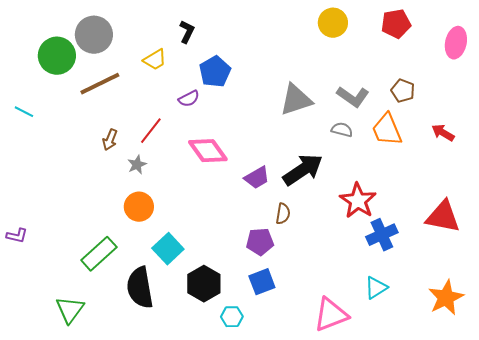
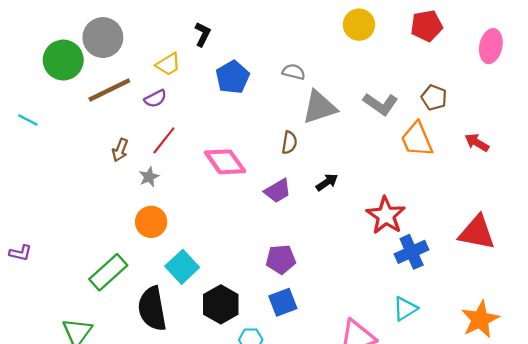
purple semicircle: (189, 99) -> (155, 99), moved
gray semicircle: (342, 130) -> (294, 72), moved
black arrow: (303, 170) -> (327, 182), size x0.5
brown semicircle: (283, 214) -> (289, 143), moved

